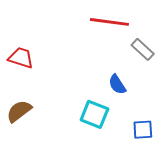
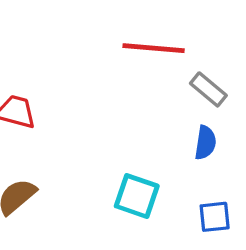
blue semicircle: (117, 85) -> (205, 143), moved, turned -135

